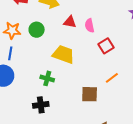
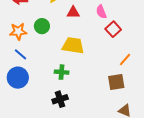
pink semicircle: (90, 26) -> (101, 12), moved
blue line: (10, 53) -> (20, 54), turned -48
brown square: (90, 94) -> (116, 82), moved

